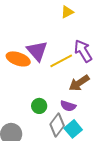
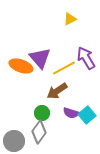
brown arrow: (79, 83) -> (57, 91), moved
gray diamond: (57, 125) -> (39, 132), moved
cyan square: (73, 129) -> (87, 115), moved

